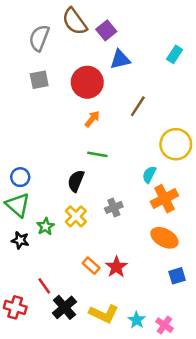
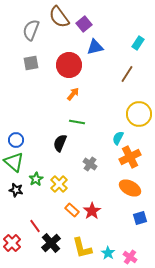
brown line: (138, 106) -> (127, 74), moved
gray cross: (114, 207) -> (90, 164), turned -32
yellow cross: (76, 216) -> (59, 184), moved
red cross: (15, 307) -> (12, 243), turned 30
yellow L-shape: (104, 314) -> (82, 248), turned 50

